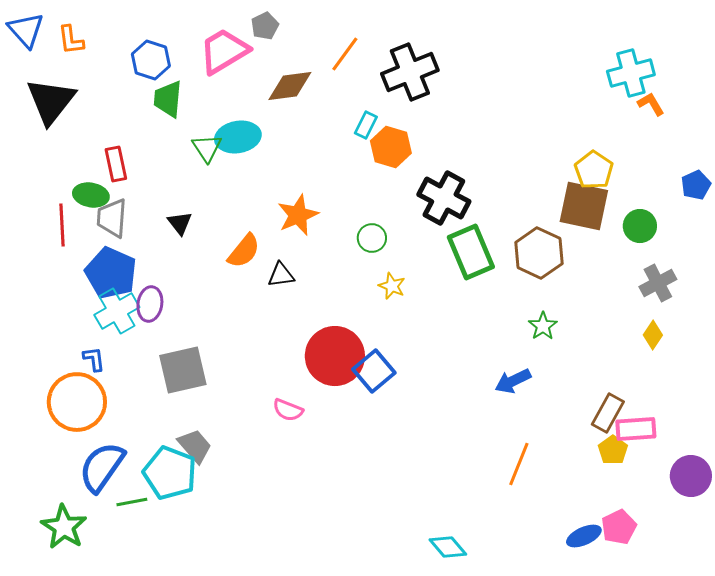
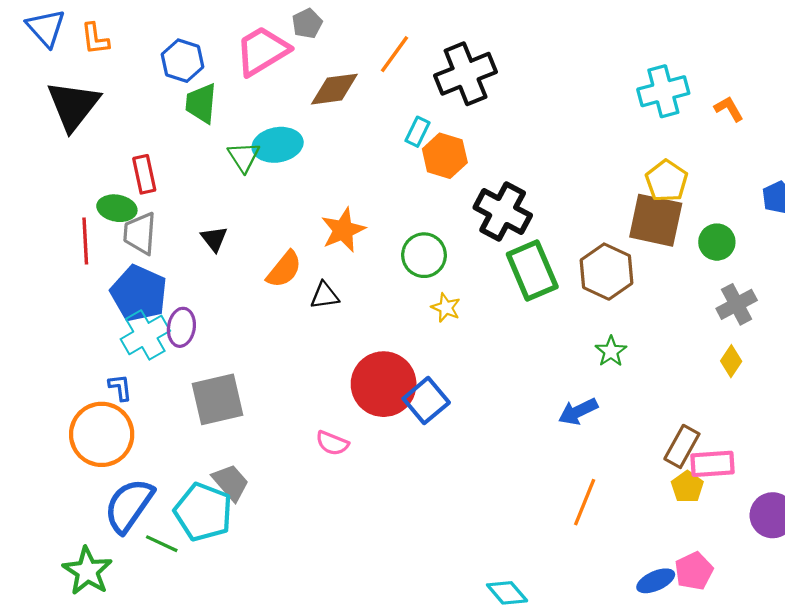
cyan cross: (631, 73) -> (663, 91), moved
green circle: (372, 238) -> (424, 255), size x1.4
green line: (132, 502) -> (162, 544), turned 36

